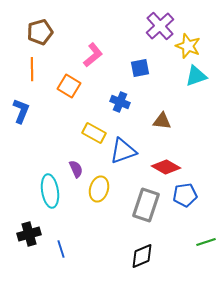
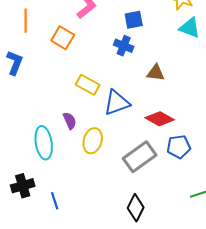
cyan triangle: (196, 76) -> (190, 28), turned 40
blue cross: (120, 102) -> (124, 46), moved
gray rectangle: (146, 205) -> (140, 157), turned 36
black diamond: (142, 256) -> (136, 208), turned -40

